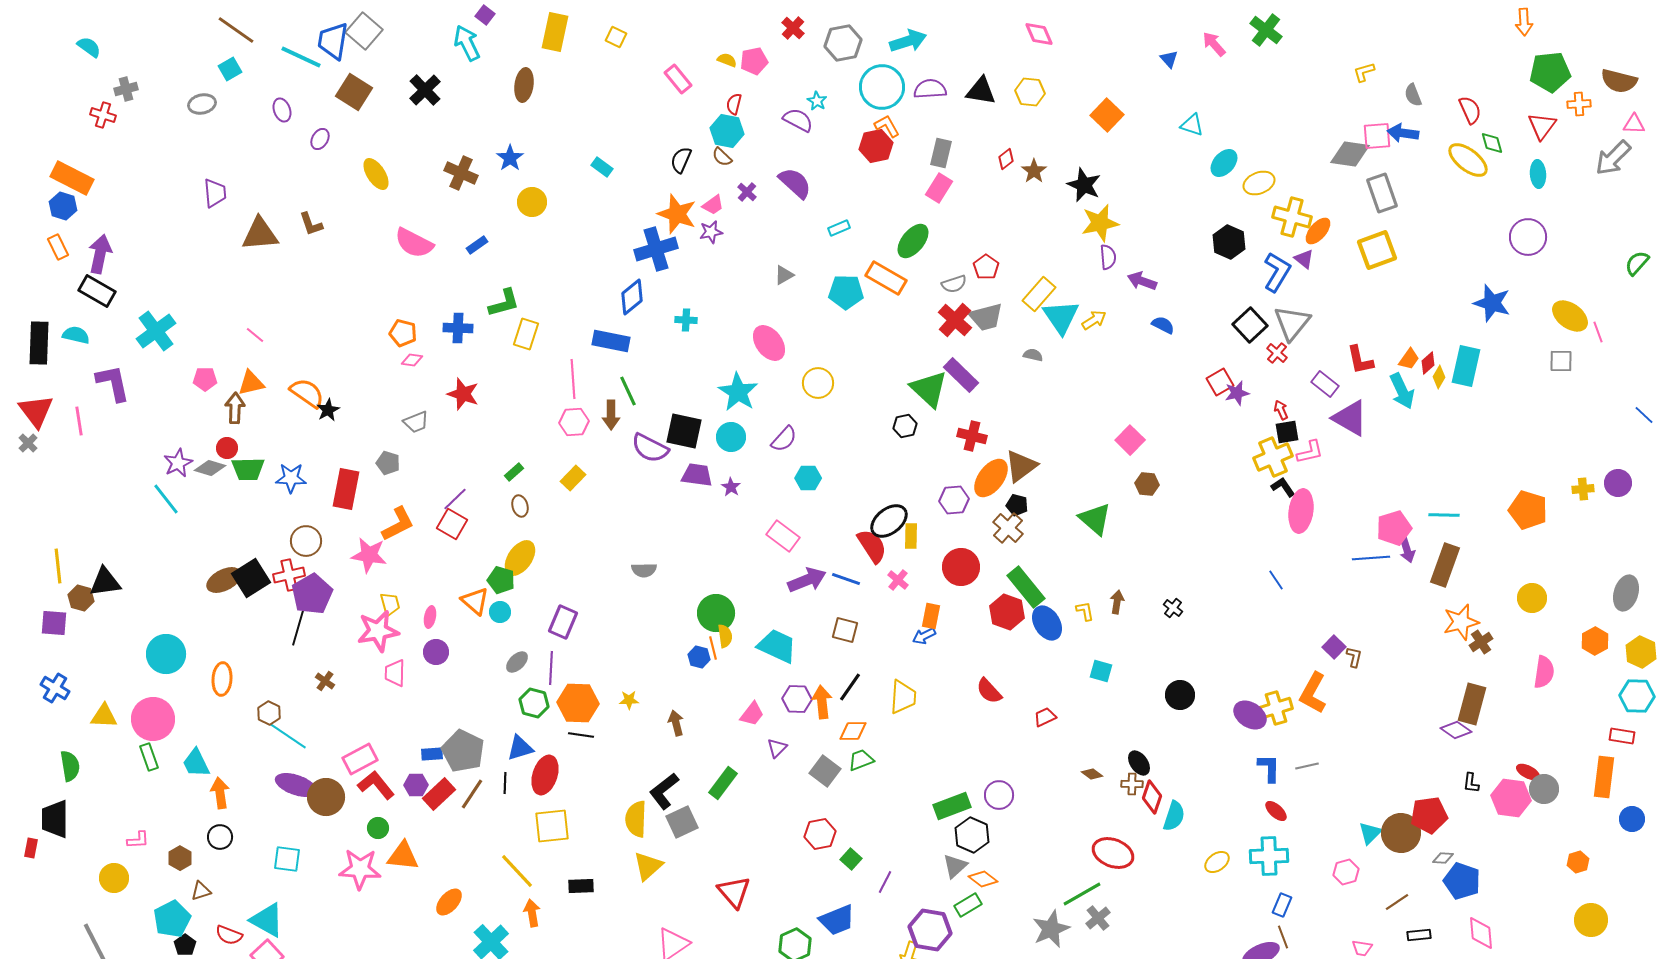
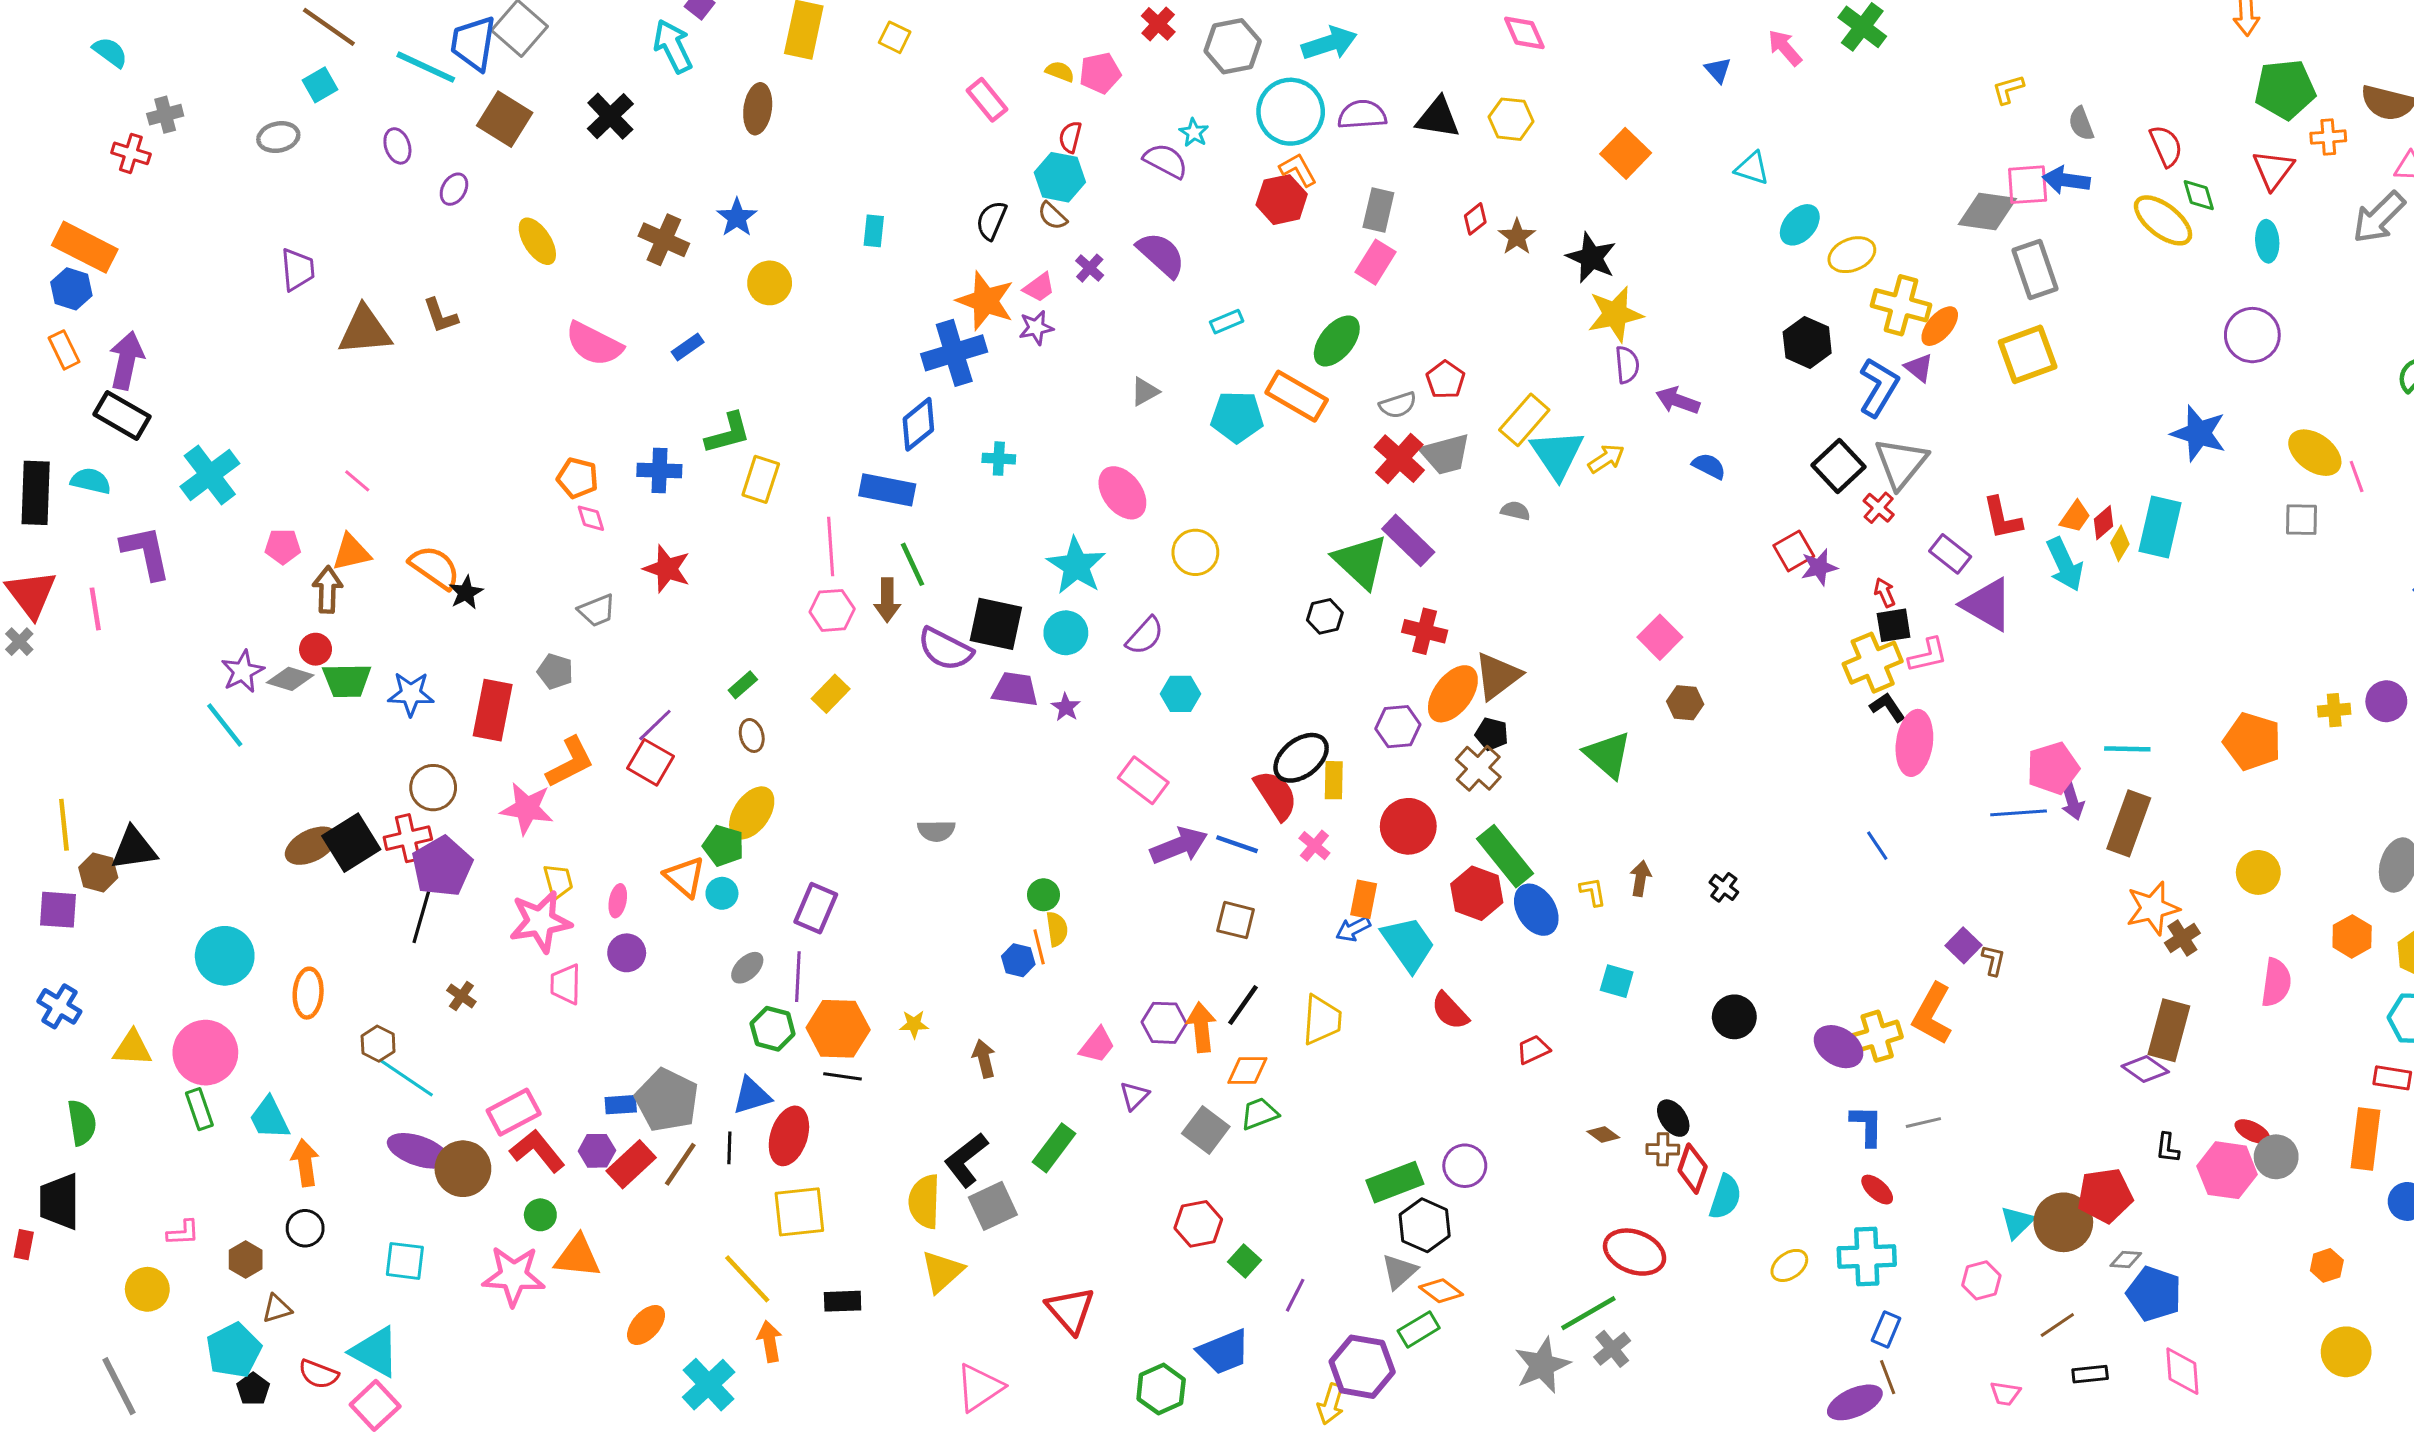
cyan rectangle: (602, 167) -> (874, 231), turned 60
pink diamond: (412, 360) -> (591, 518), turned 65
green circle: (716, 613) -> (1044, 895), size x0.6
cyan trapezoid: (777, 646) -> (1408, 944), moved, turned 30

